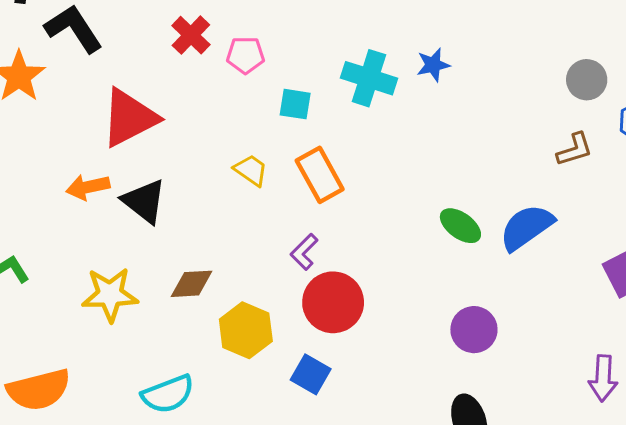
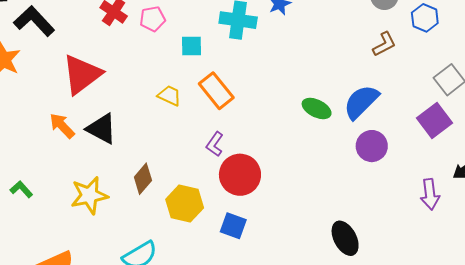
orange arrow: (88, 187) -> (62, 126), turned 68
brown diamond: (192, 284) -> (143, 179), turned -36
purple circle: (474, 330) -> (372, 146), moved

